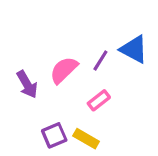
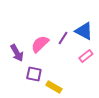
pink rectangle: (99, 100) -> (86, 56), moved
purple square: (54, 135) -> (34, 74), moved, turned 35

